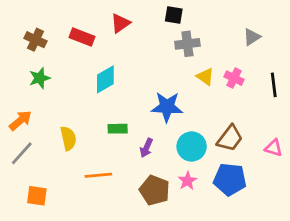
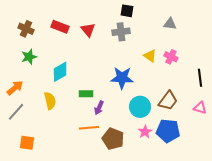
red triangle: (120, 23) -> (88, 30), moved, turned -35
gray triangle: (252, 37) -> (170, 24), moved, turned 40
gray cross: (187, 44) -> (121, 32), moved
cyan diamond: (105, 79) -> (60, 72), moved
black line: (274, 85) -> (200, 78), moved
purple arrow: (146, 148) -> (99, 108), moved
orange line: (98, 175) -> (89, 128), moved
pink star: (187, 181) -> (145, 132), moved

